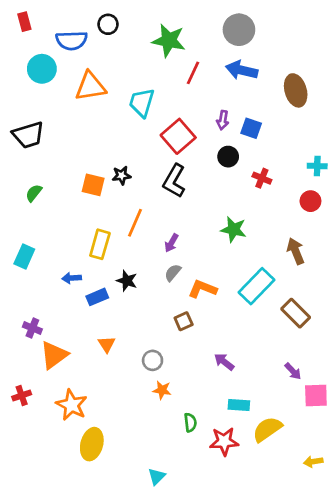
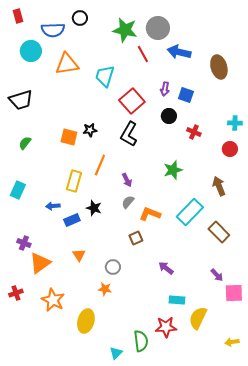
gray circle: (239, 30) -> (158, 28), moved
red line: (193, 73) -> (143, 54), turned -54
green star: (234, 229) -> (173, 170), turned -30
purple arrow: (171, 243) -> (127, 180), turned -56
orange star: (162, 390) -> (105, 289), moved
green semicircle: (190, 422) -> (141, 341), moved, size x1.5
yellow semicircle: (267, 429) -> (198, 318), turned -30
yellow ellipse: (92, 444) -> (86, 321), moved

